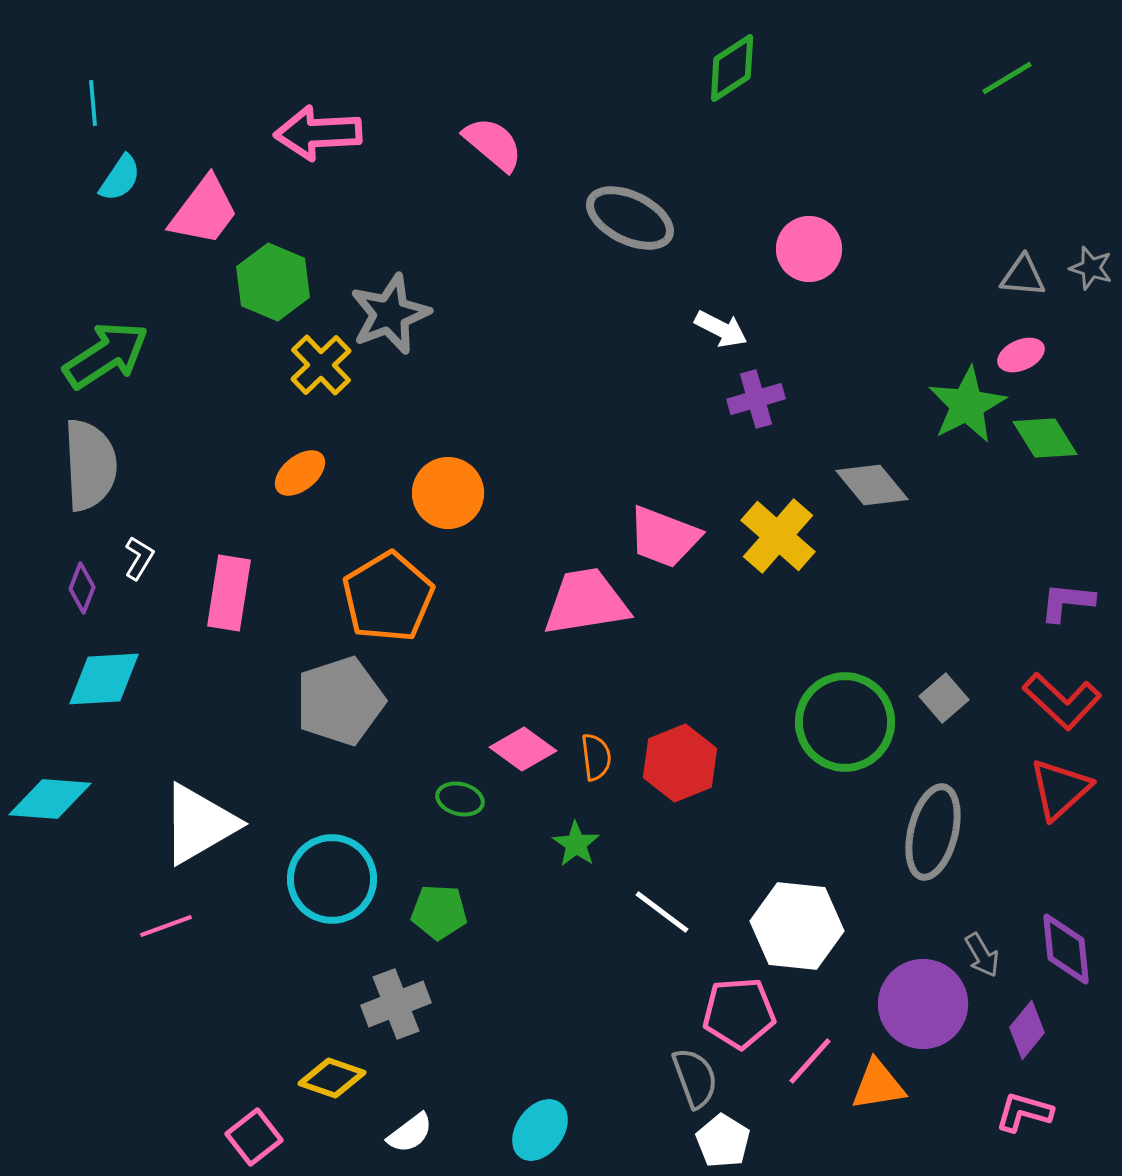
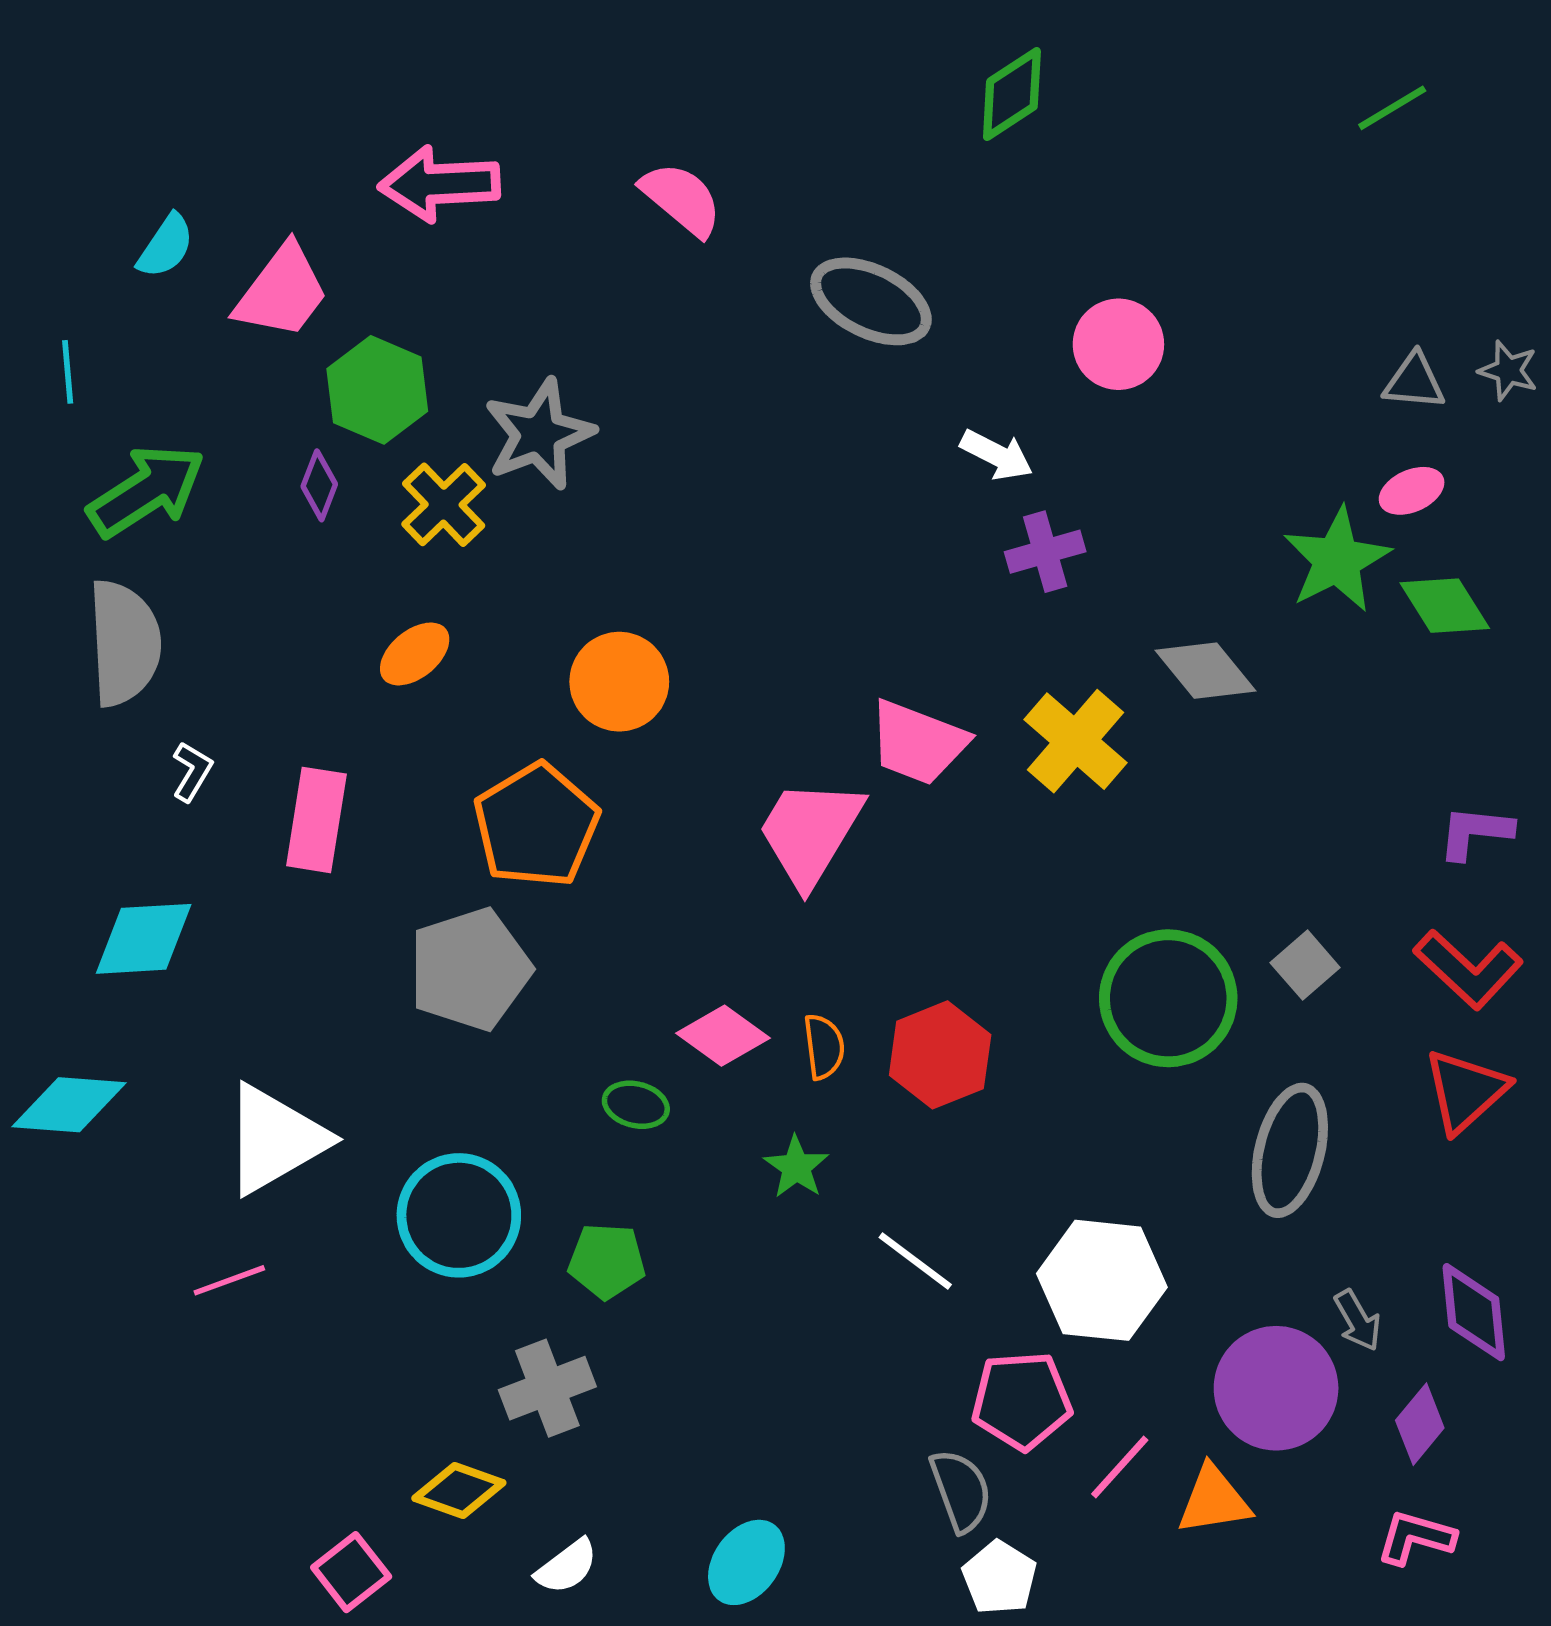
cyan line: (93, 103) -> (68, 372), moved
purple diamond: (82, 588) -> (319, 485), moved
pink trapezoid: (586, 602) -> (810, 832), turned -50

